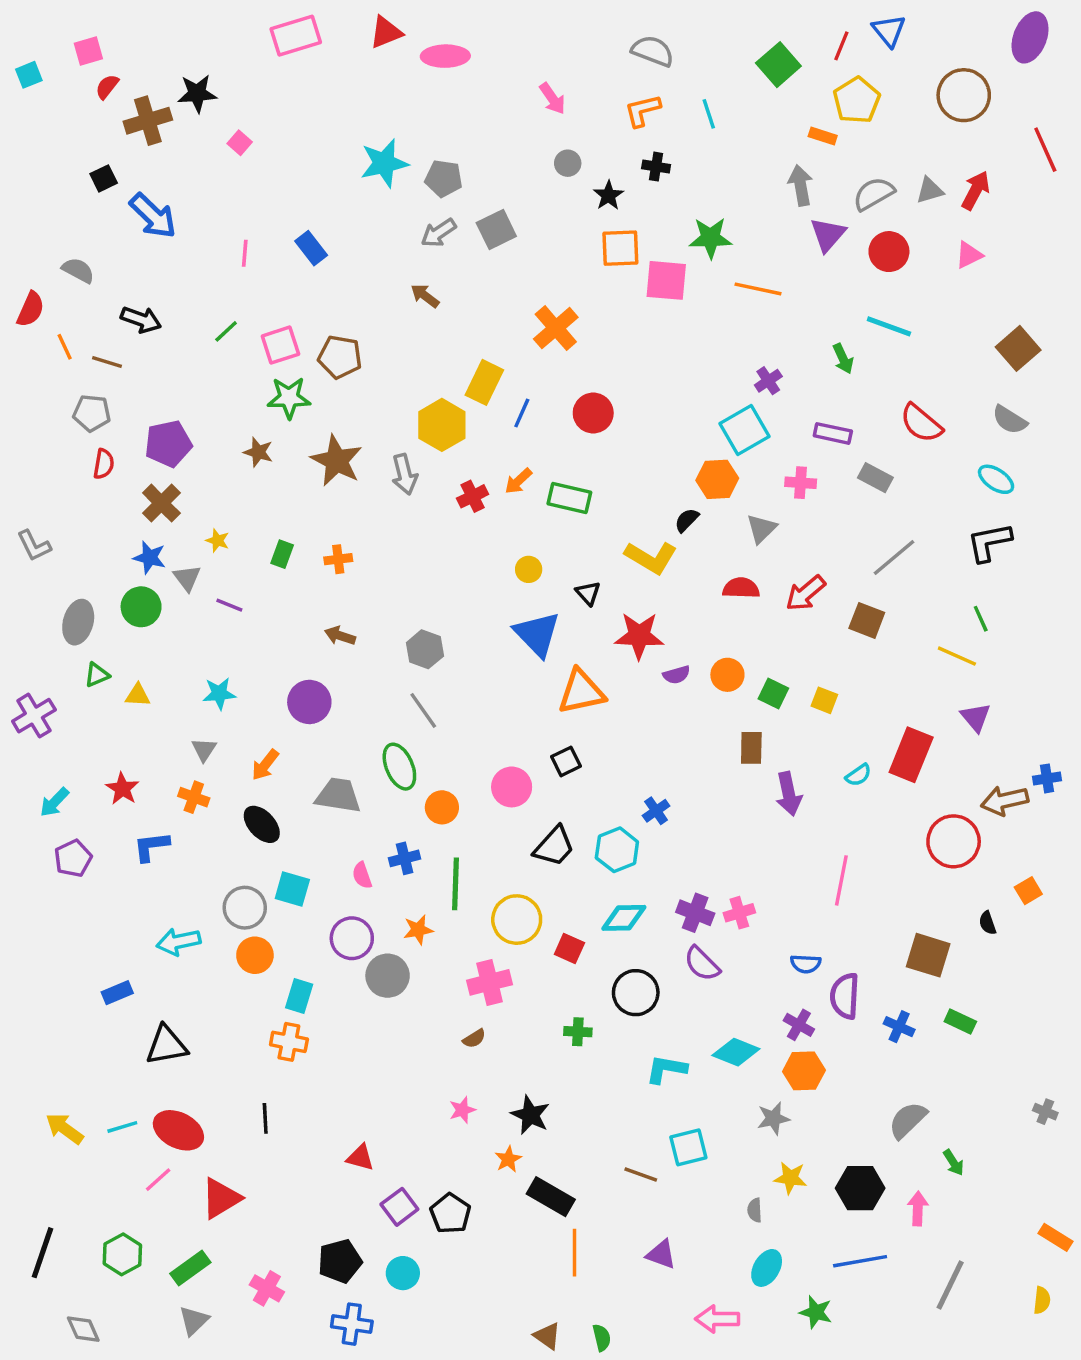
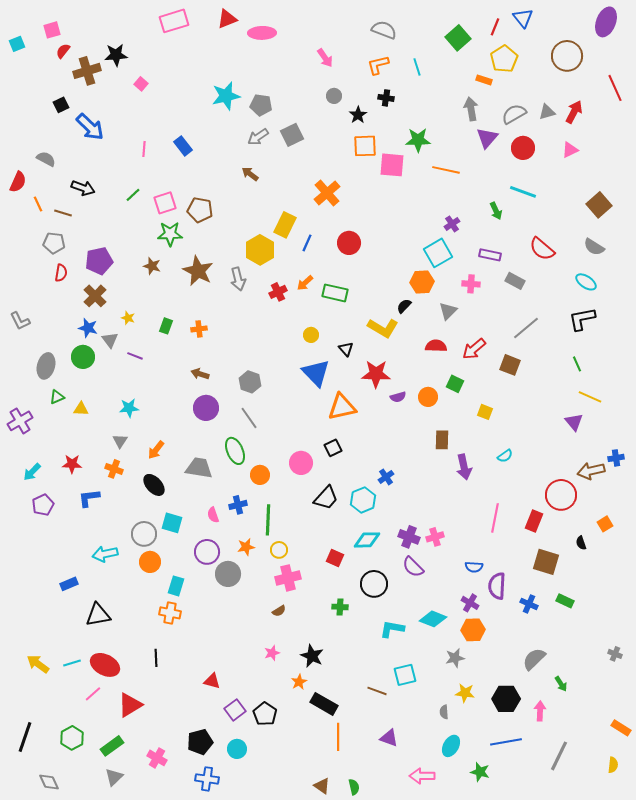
yellow line: (957, 656) -> (590, 397), moved
green square: (773, 693) -> (455, 384), moved
purple circle: (309, 702) -> (206, 408), moved
red rectangle: (911, 755) -> (534, 521), moved, size x0.7
red star: (122, 789) -> (72, 464), turned -30
yellow circle: (517, 920) -> (279, 550), moved, size x0.6

